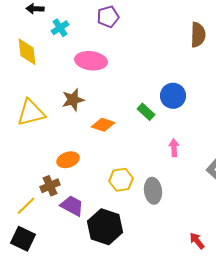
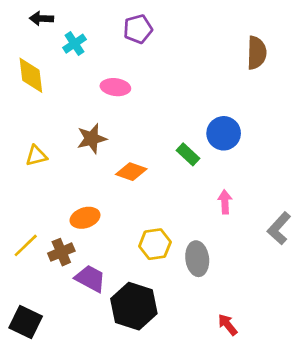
pink ellipse: (91, 61) -> (115, 87), size x0.7
yellow triangle: (31, 113) -> (36, 156), size x0.6
yellow line: (26, 206) -> (26, 245), moved
red arrow: (197, 241) -> (228, 325), moved

